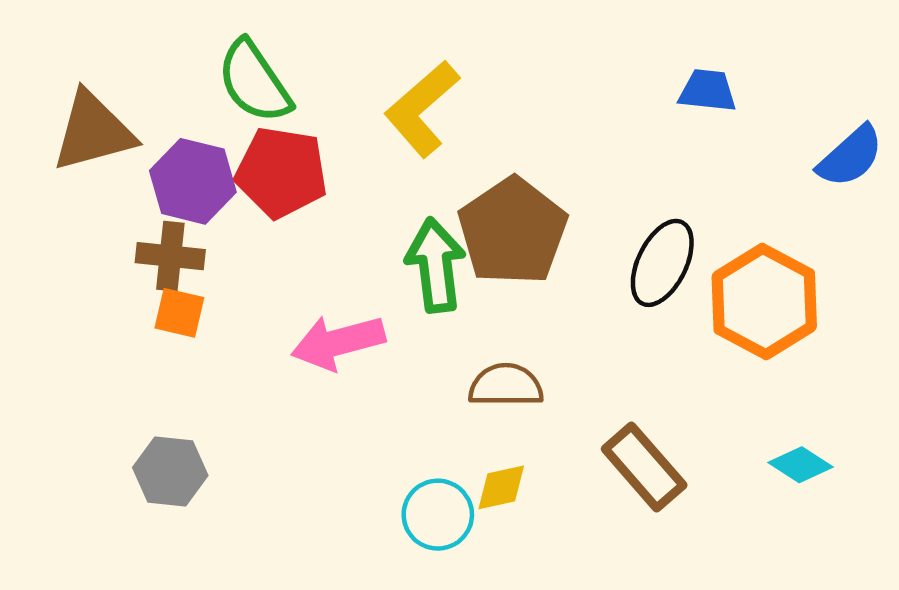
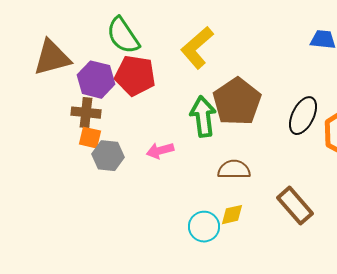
pink arrow: (338, 342) -> (160, 151), size x0.7
gray hexagon: (170, 472) -> (108, 156), moved

